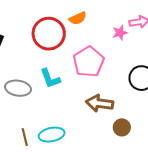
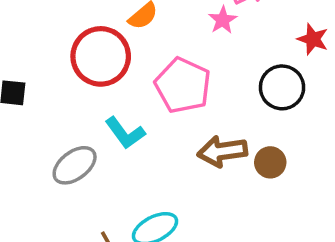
gray ellipse: (18, 88) -> (75, 165), turned -30
brown circle: (122, 127) -> (270, 162), moved

